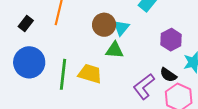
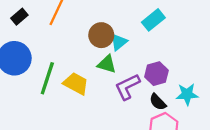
purple hexagon: (171, 40) -> (156, 74), moved
purple L-shape: (144, 86) -> (127, 87), moved

